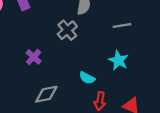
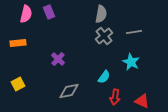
gray cross: (67, 30) -> (104, 36), moved
cyan semicircle: (87, 78) -> (104, 77), turned -80

